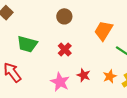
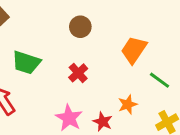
red star: (84, 75) -> (103, 122), moved
orange star: (110, 76) -> (128, 104), moved

